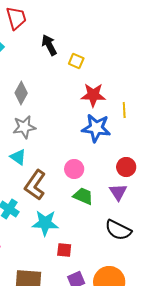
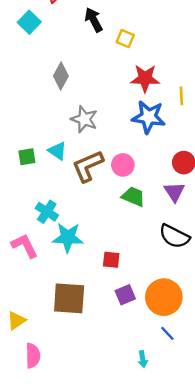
gray star: (24, 127) -> (84, 119), moved, turned 30
brown L-shape: (35, 185) -> (88, 166), moved, turned 32
cyan star: (45, 223) -> (68, 237), moved

